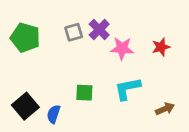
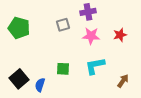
purple cross: (99, 30) -> (88, 12), moved, turned 35
gray square: (74, 32) -> (63, 25), moved
brown arrow: (165, 109) -> (123, 81), turned -32

